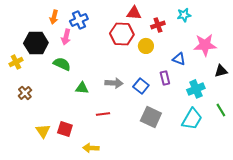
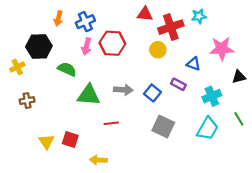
red cross: (158, 25) -> (171, 27), size x1.6
red hexagon: (122, 34) -> (112, 43), moved
pink arrow: (66, 37) -> (86, 46), moved
purple rectangle: (165, 78) -> (178, 84), turned -48
green triangle: (82, 88) -> (89, 95), size x1.6
brown cross: (25, 93) -> (27, 101), turned 32

